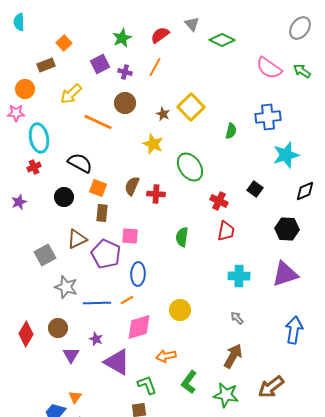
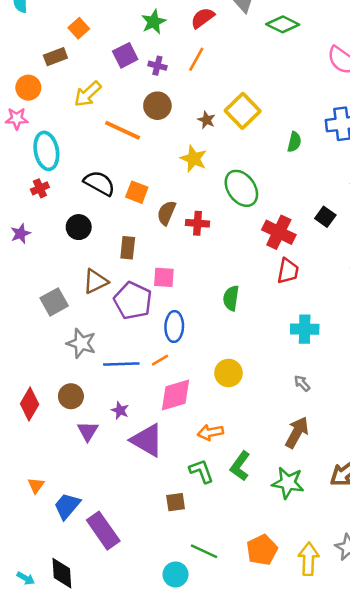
orange square: (98, 188) -> (137, 192), moved
red cross: (219, 201) -> (279, 232), size x1.4
green semicircle: (182, 237) -> (231, 298), moved
green L-shape: (147, 385) -> (201, 471), moved
orange triangle: (75, 397) -> (36, 485), moved

